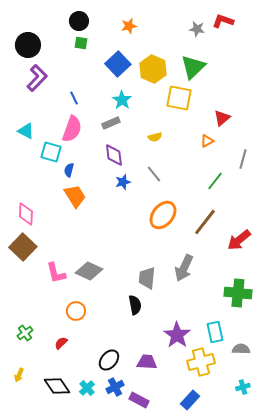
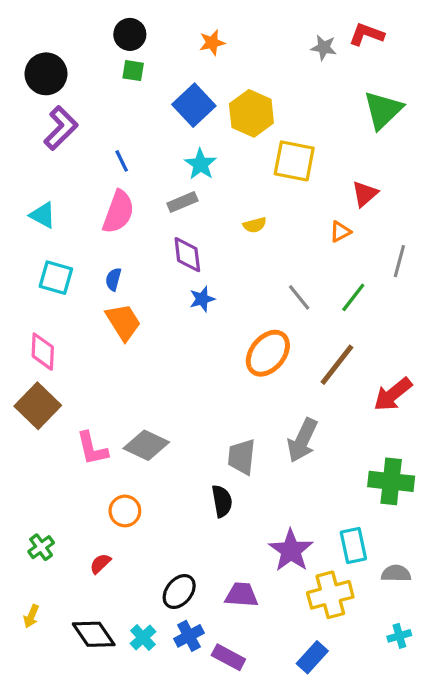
green triangle: (193, 67) -> (383, 110), moved
cyan square: (51, 152) -> (56, 278), moved
gray line: (154, 174) -> (299, 297), moved

